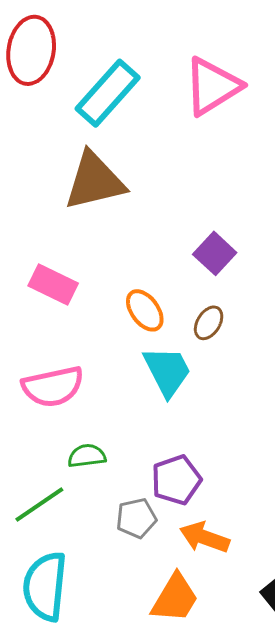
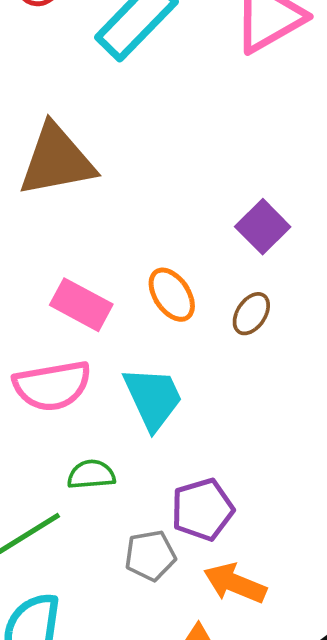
brown triangle: (94, 181) -> (57, 160), moved
pink rectangle: (53, 284) -> (81, 305), moved
cyan trapezoid: (167, 371) -> (153, 398), moved

